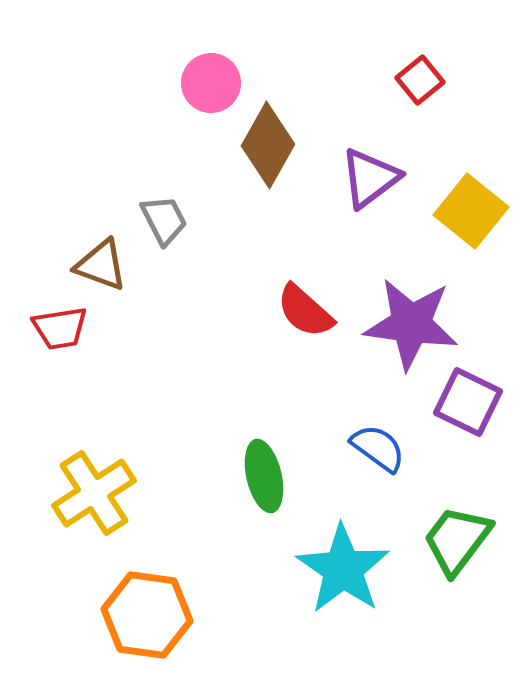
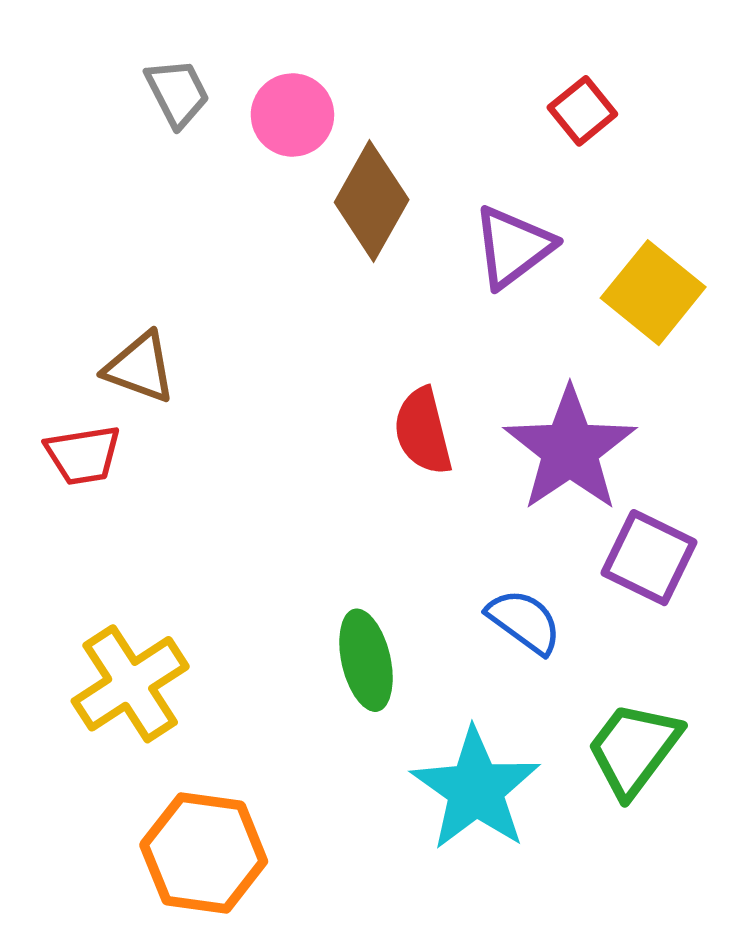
gray trapezoid: (164, 220) -> (177, 93), moved
red semicircle: (305, 311) -> (423, 431), turned 34
purple star: (411, 324) -> (570, 449), turned 30

